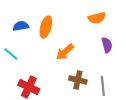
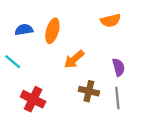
purple semicircle: (107, 45) -> (119, 67), moved

